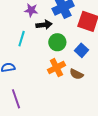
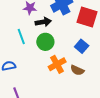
cyan line: (22, 39) -> (21, 37), turned -35
green circle: (57, 42) -> (45, 42), moved

